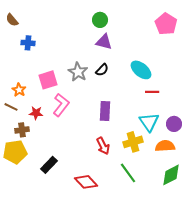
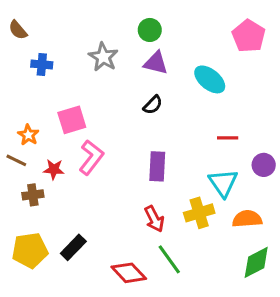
cyan ellipse: (141, 70) -> (210, 79), moved
gray star: (78, 72) -> (103, 57), moved
purple circle: (174, 124) -> (264, 165), moved
yellow pentagon: (15, 152) -> (30, 250), moved
green line: (128, 173) -> (169, 259), moved

